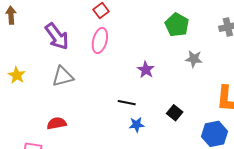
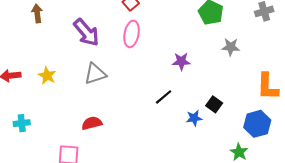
purple star: (146, 70) -> (181, 61), turned -30
black line: (127, 103) -> (164, 97), turned -48
blue star: (137, 125) -> (194, 118), moved

